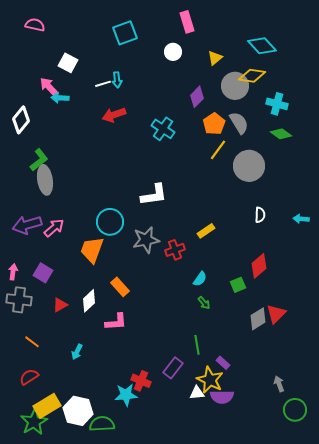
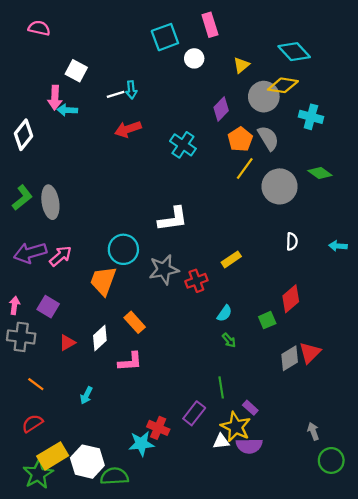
cyan square: (125, 33) -> (165, 37), moved
pink arrow: (49, 87) -> (55, 98), turned -135
green diamond: (281, 134) -> (320, 173), moved
green L-shape: (39, 160) -> (22, 198), moved

